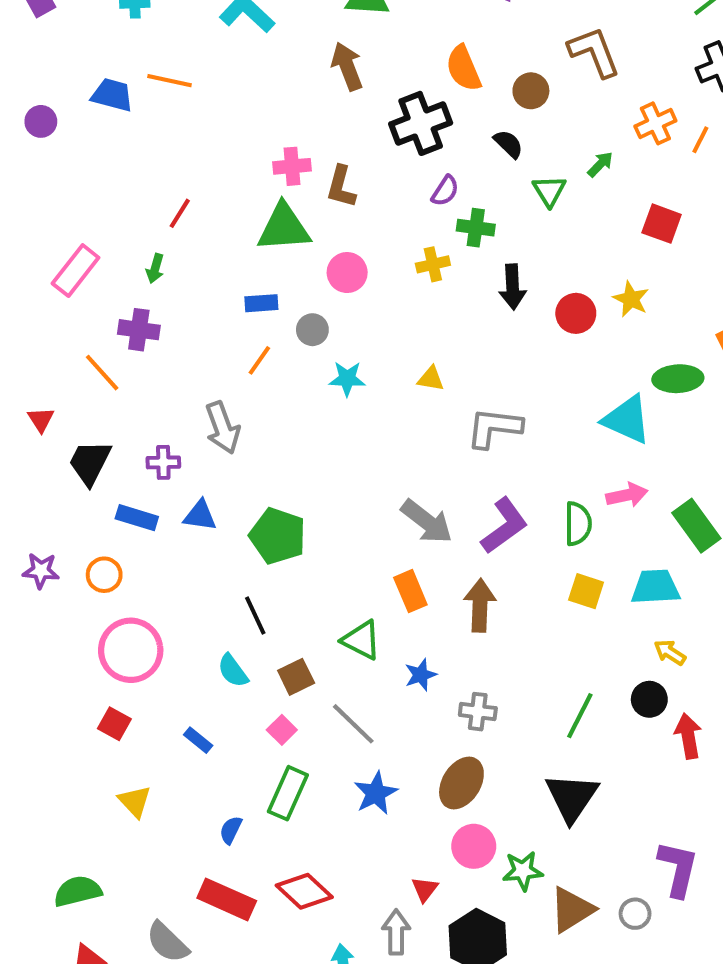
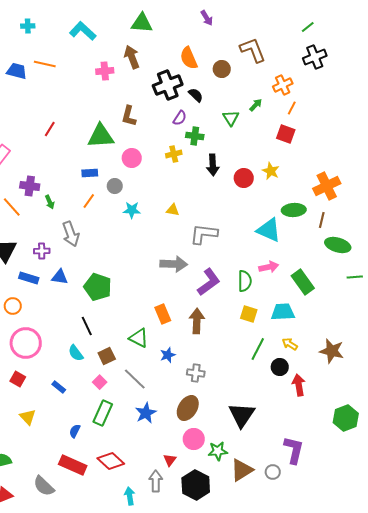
orange line: (700, 140) -> (292, 108), moved
black semicircle: (508, 144) -> (196, 95), moved
pink cross: (292, 166) -> (105, 71), moved
green arrow: (155, 268) -> (50, 202), moved, turned -40
gray arrow: (427, 522) -> (174, 264), moved, turned -36
green line: (580, 716) -> (258, 349), moved

